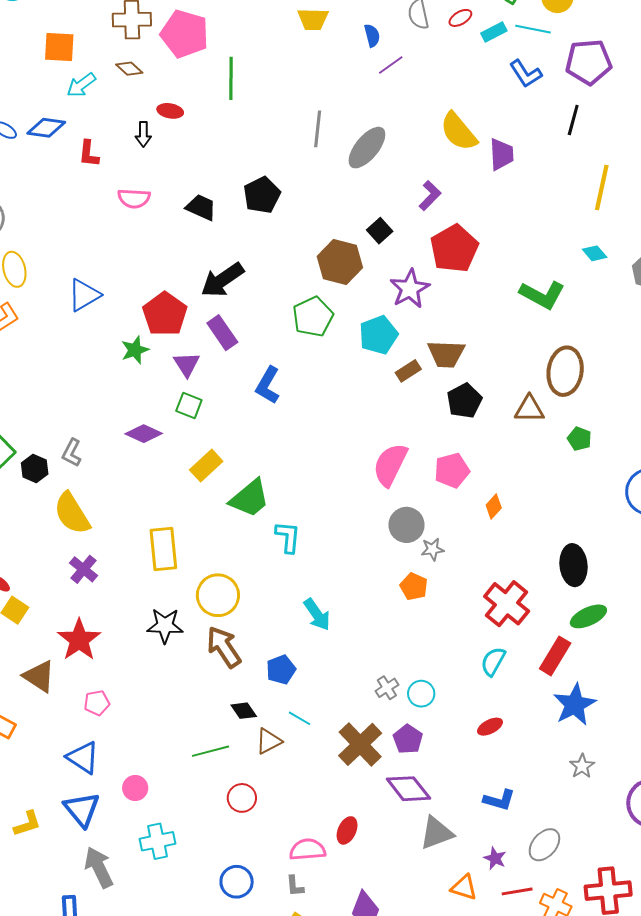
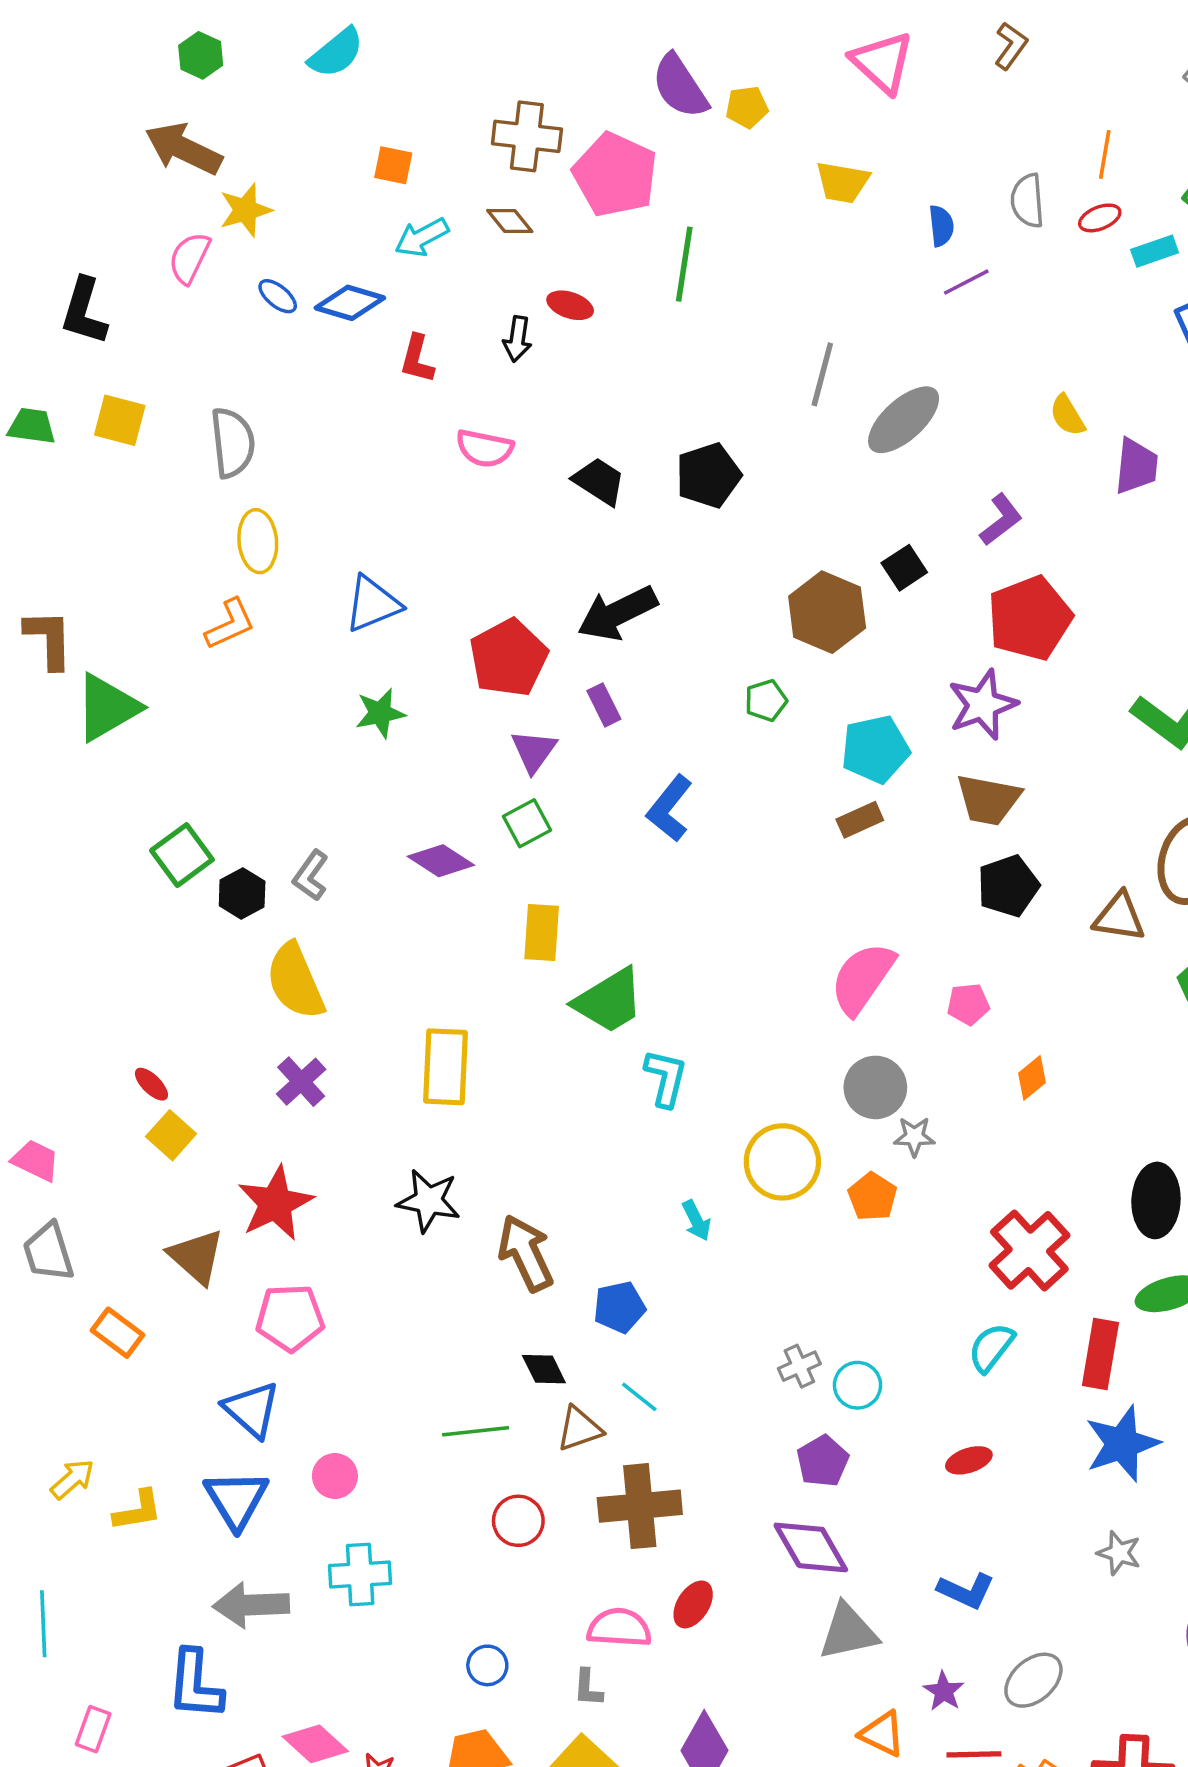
orange square: (59, 47) -> (393, 165), size x0.7
yellow semicircle: (459, 132) -> (1067, 415), size x0.6
purple star: (410, 289) -> (983, 705), moved
green pentagon: (313, 317) -> (766, 701), size x0.6
purple rectangle: (222, 333) -> (604, 705), size x0.7
green star: (135, 350) -> (380, 713), moved
brown rectangle: (408, 371) -> (860, 820), moved
green square: (189, 405) -> (527, 823), turned 32
yellow rectangle: (206, 466) -> (542, 932), turned -52
pink pentagon: (452, 470) -> (968, 1004), size x0.7
yellow circle: (218, 595) -> (782, 1162), moved
cyan arrow: (317, 614) -> (696, 1220), size x0.7
red rectangle: (555, 656) -> (1100, 1354), turned -30
pink pentagon: (97, 703) -> (290, 1318), size x1.5
brown cross: (360, 744) -> (640, 1506), moved, turned 30
gray star: (582, 766) -> (1119, 1553), turned -30
gray arrow: (99, 867) -> (251, 1605), turned -75
blue circle: (237, 882) -> (487, 1665), size x0.7

